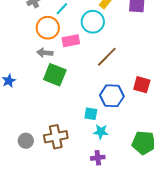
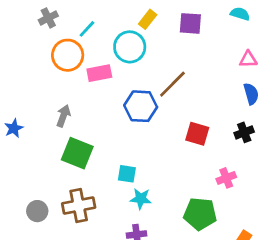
gray arrow: (45, 53) -> (63, 116), moved, turned 105
brown line: (107, 57) -> (172, 84), moved
green square: (55, 75) -> (77, 153), moved
blue hexagon: (112, 96) -> (141, 106), moved

